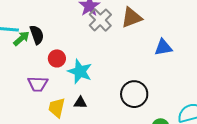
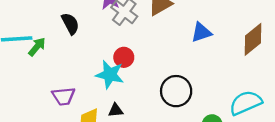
black semicircle: (37, 35) -> (70, 24), moved
red circle: (57, 58) -> (124, 57), moved

